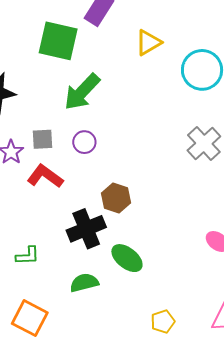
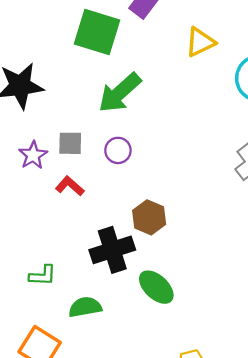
red L-shape: (45, 176) -> (70, 186), size x0.7
green semicircle: (84, 283) -> (85, 307), moved

